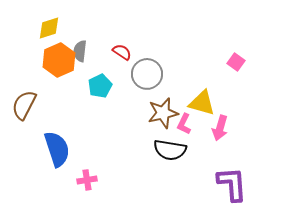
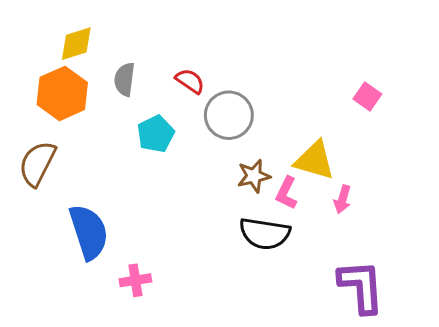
orange hexagon: (59, 60) -> (62, 93), moved
brown star: (163, 113) -> (254, 176), size x0.7
pink arrow: (220, 128) -> (343, 199), size x0.7

